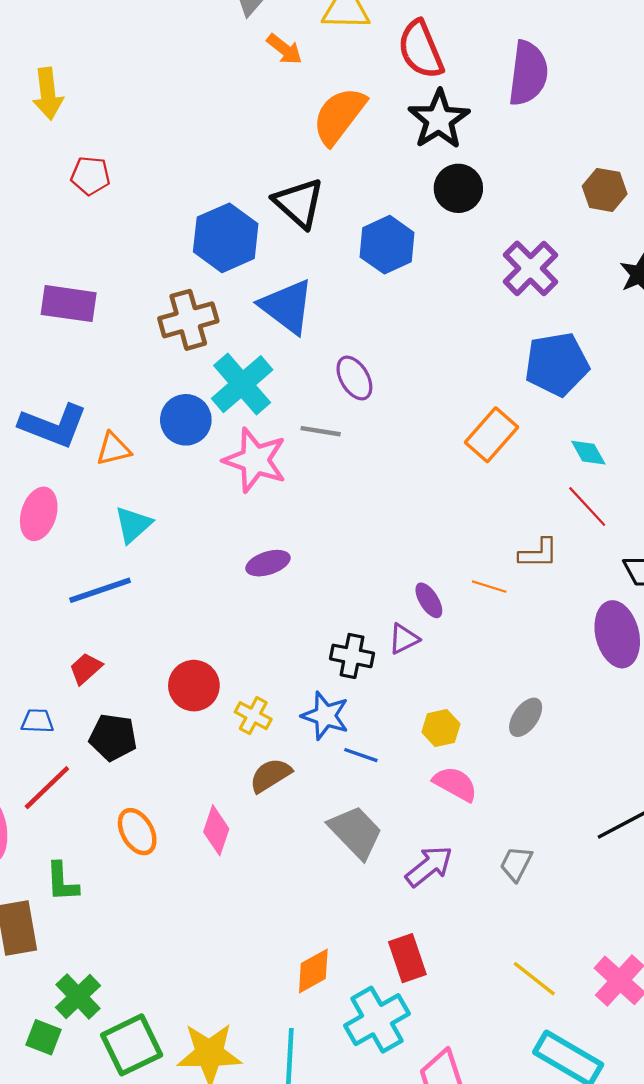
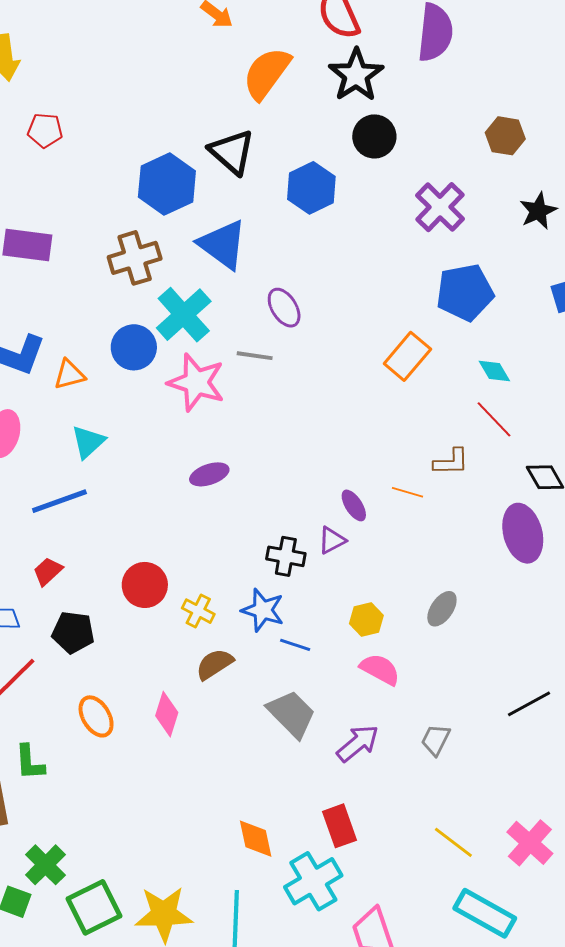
orange diamond: (313, 971) -> (256, 839), turned -72

